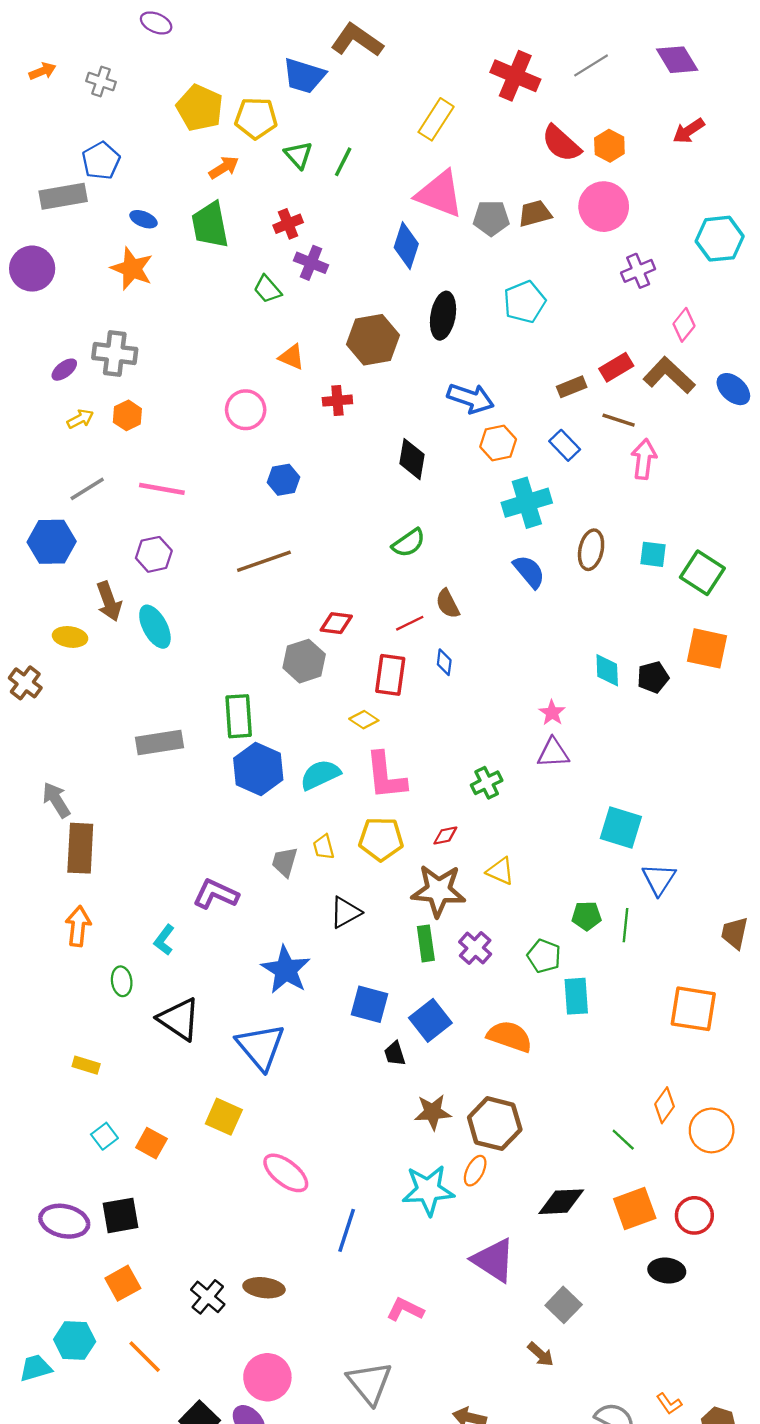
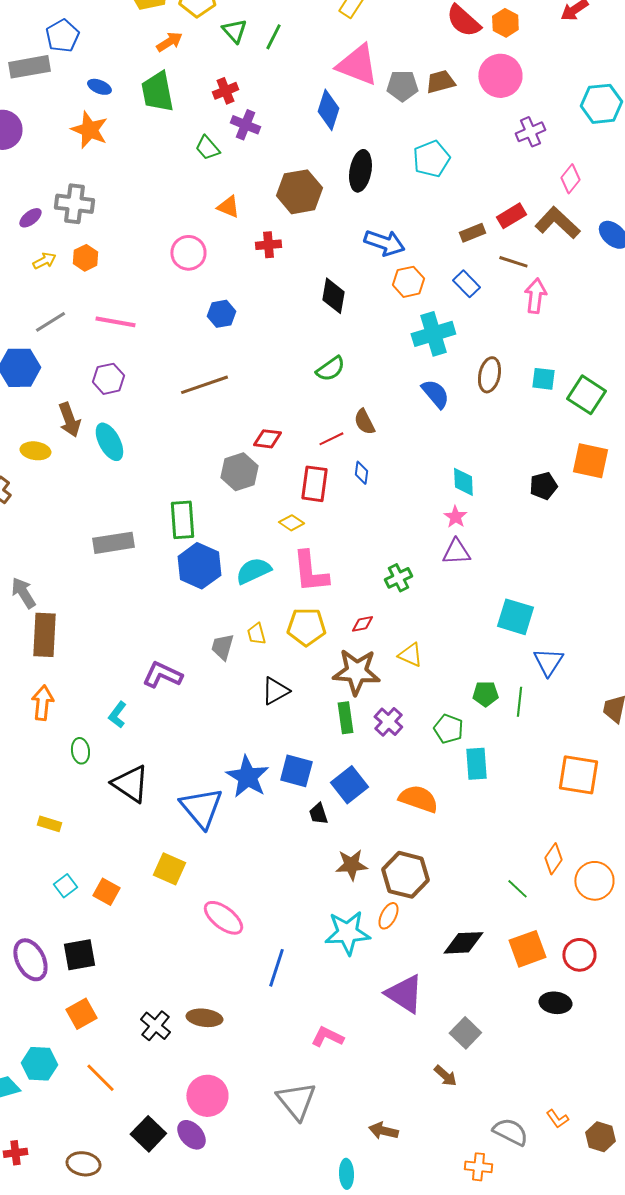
cyan diamond: (607, 670) -> (463, 482), moved
blue star: (286, 970) -> (247, 777), moved
purple ellipse: (64, 1221) -> (30, 960), turned 51

